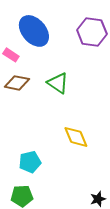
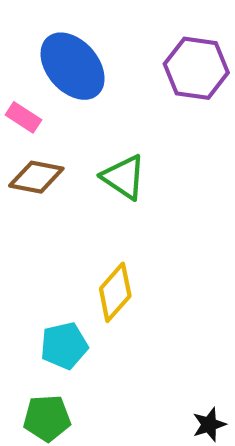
yellow diamond: (76, 137) -> (115, 292), moved, turned 64

